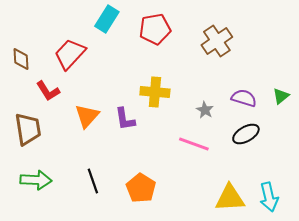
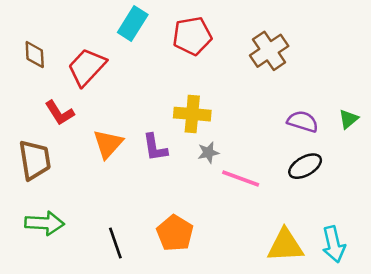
brown diamond: (21, 59) -> (35, 55), moved
gray star: (205, 110) -> (208, 153), moved, turned 30
black line: (93, 181) -> (115, 243), moved

